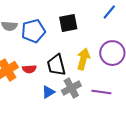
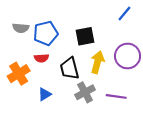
black square: (68, 23) -> (85, 36), moved
red semicircle: (29, 69) -> (41, 58), moved
blue triangle: (48, 92) -> (45, 94), moved

